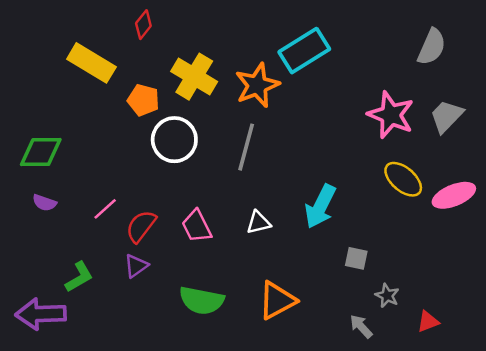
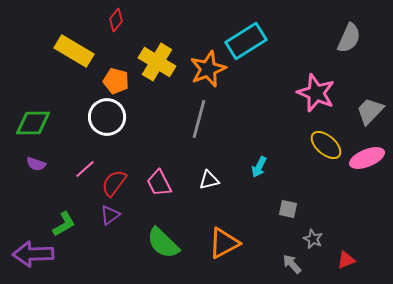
gray trapezoid: (446, 116) -> (370, 111), moved
white circle: (174, 140) -> (107, 117), moved
cyan arrow: (320, 206) -> (259, 167), size x0.6
green semicircle: (202, 300) -> (163, 243), turned 33

